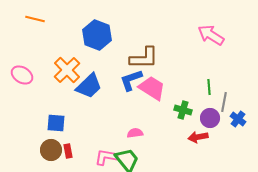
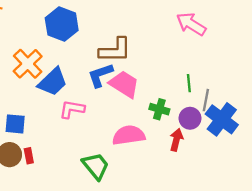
blue cross: (238, 119) -> (222, 119), size x1.8
pink semicircle: (135, 133) -> (129, 135), moved, size x1.8
red arrow: (198, 137) -> (176, 140), turned 114
pink L-shape: (106, 157) -> (72, 109), moved

